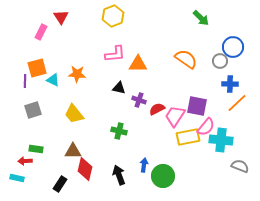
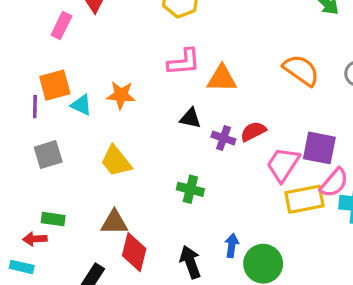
red semicircle: (157, 109) -> (253, 131), moved

